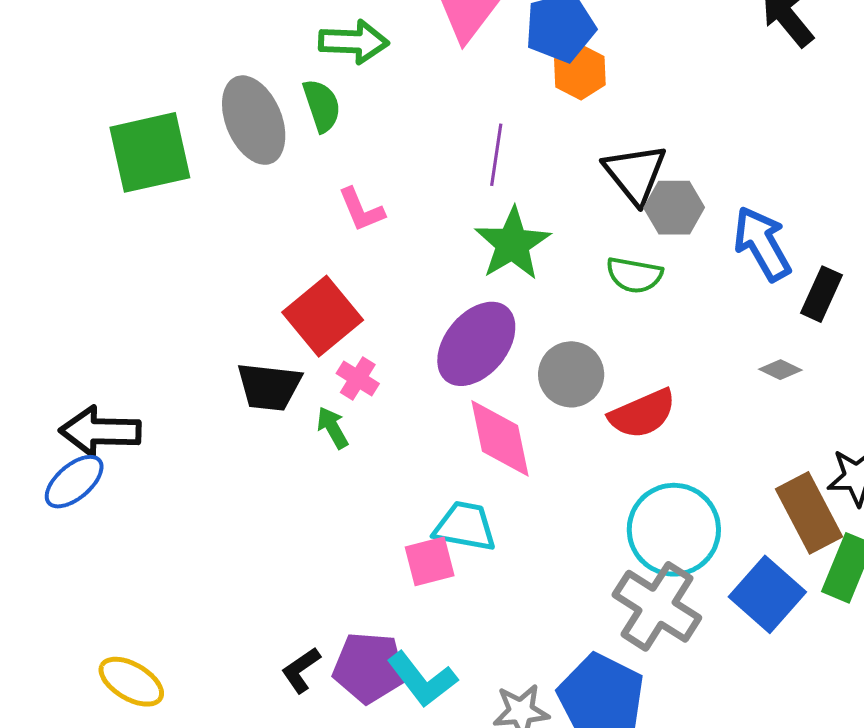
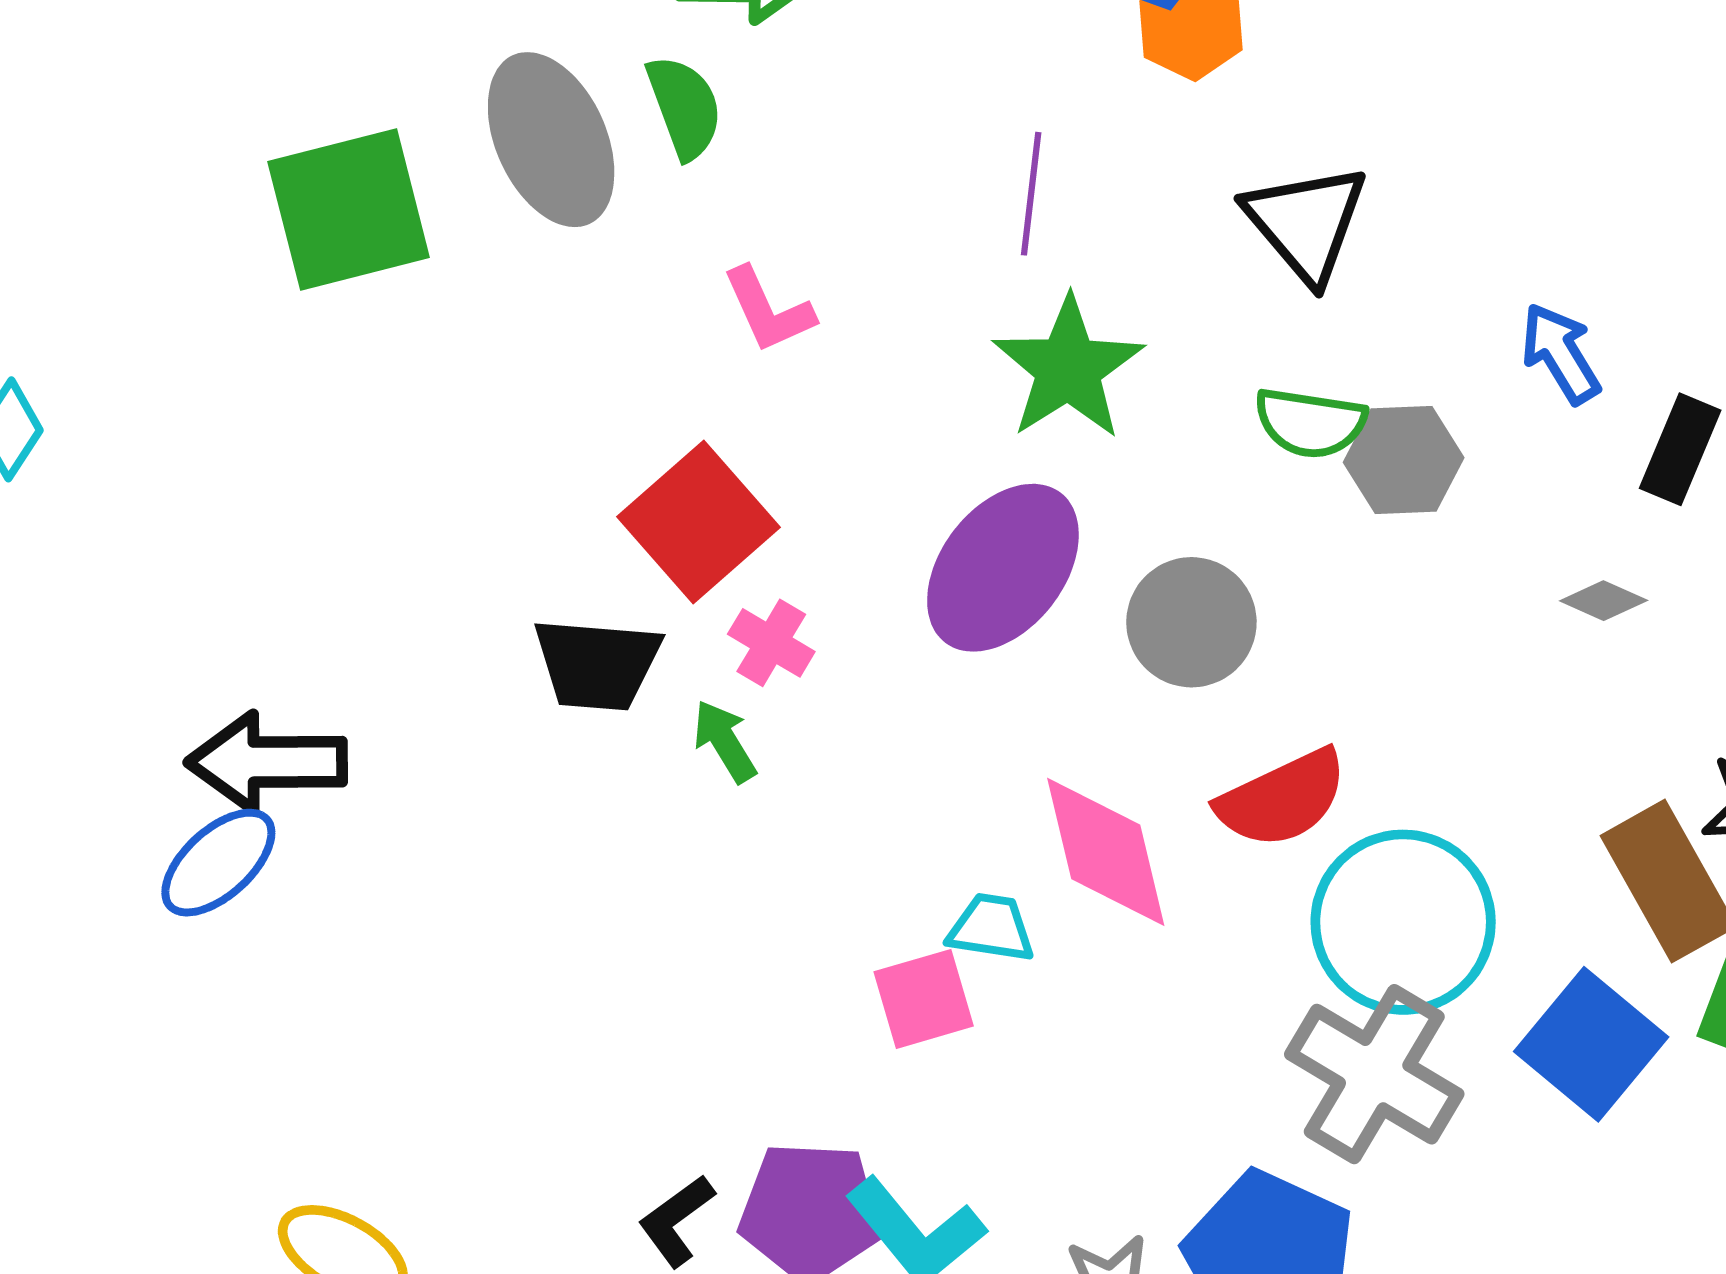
gray hexagon: (674, 208) -> (1404, 460), moved
blue arrow: (762, 244) -> (1560, 353), size x0.7
red semicircle: (642, 414) -> (1282, 799), moved
pink diamond: (500, 438) -> (1106, 852), moved
cyan trapezoid: (465, 526) -> (991, 928), size x0.7

